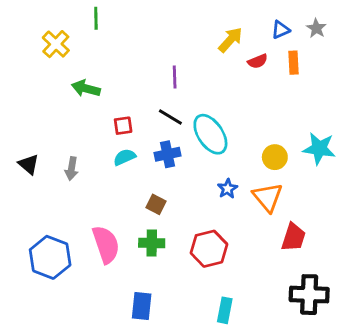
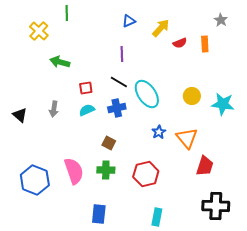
blue triangle: (281, 30) -> (129, 21), moved
yellow circle: (275, 157) -> (192, 96), moved
gray arrow: (72, 169) -> (54, 109), moved

